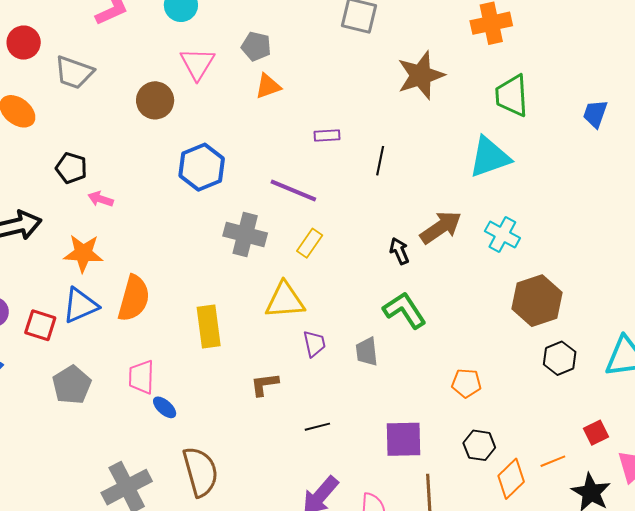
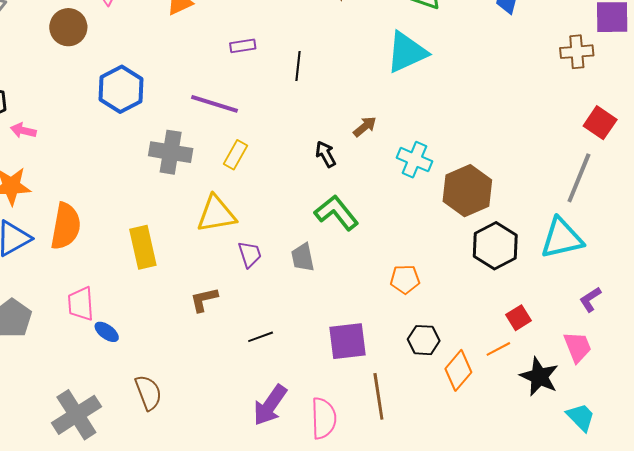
brown arrow: (441, 227) -> (365, 127), size x0.6
cyan cross: (502, 235) -> (415, 160), moved
black hexagon: (560, 358) -> (495, 246), size x1.4
red square: (596, 433) -> (519, 318), moved
brown semicircle: (200, 472) -> (148, 393), size x0.7

